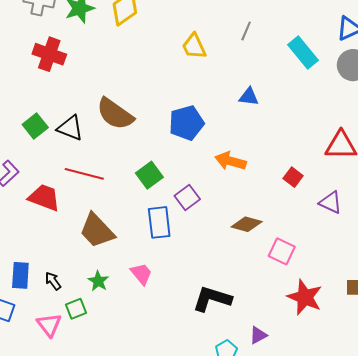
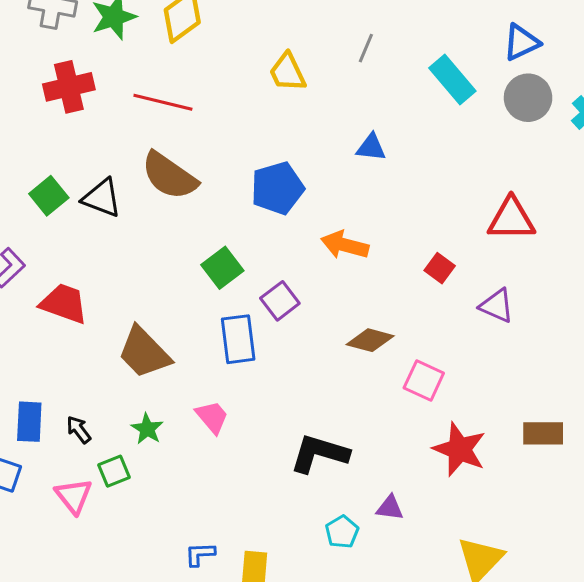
red cross: (49, 54) -> (69, 87), turned -32
red line: (84, 174) -> (163, 102), moved
purple triangle: (258, 335) -> (390, 508), turned 36

